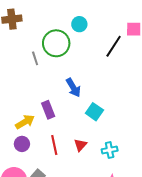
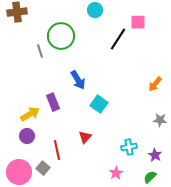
cyan circle: (79, 24) -> (95, 10), moved
red line: (54, 145) -> (57, 150), moved
cyan cross: (110, 150) -> (129, 147), moved

